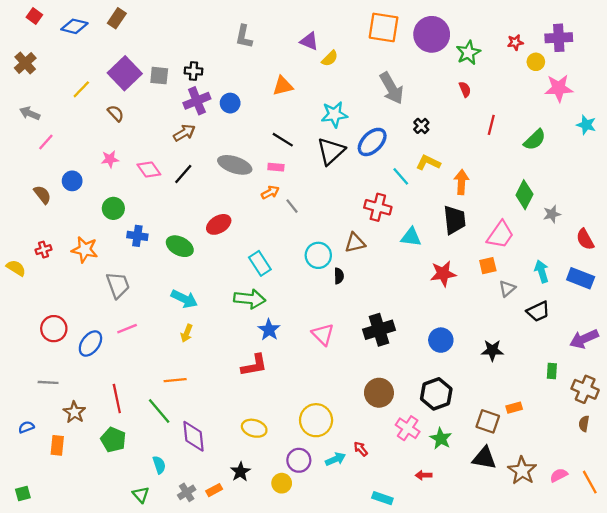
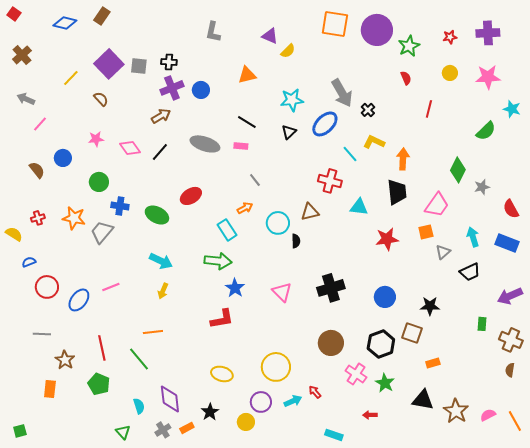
red square: (34, 16) -> (14, 14), moved
yellow circle: (536, 62) -> (450, 73), moved
gray arrow: (392, 88) -> (342, 93), moved
green semicircle: (535, 140) -> (486, 131), moved
black triangle: (331, 151) -> (289, 132), size x0.6
orange arrow: (270, 192) -> (245, 208), moved
gray trapezoid: (118, 285) -> (102, 232), moved, turned -120
orange rectangle: (514, 408) -> (433, 363), moved
brown square: (488, 421) -> (412, 333), moved
blue semicircle: (26, 427) -> (29, 262), moved
purple diamond: (193, 436) -> (170, 399), moved

